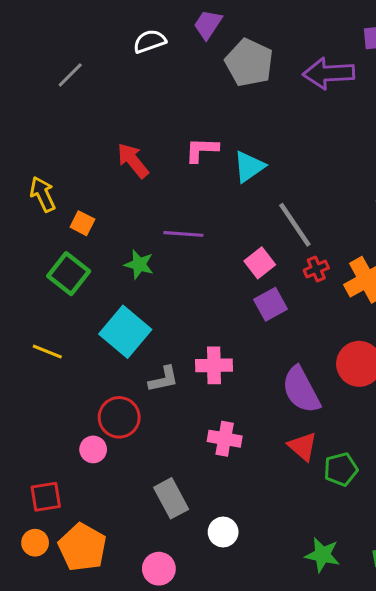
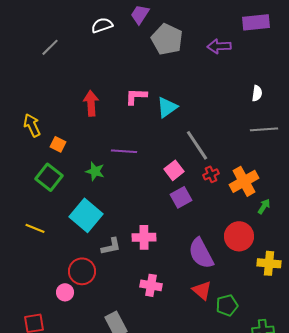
purple arrow: (329, 73) -> (219, 46), size x0.7
red arrow: (133, 161) -> (91, 103), turned 35

